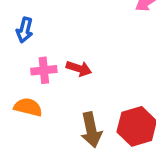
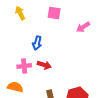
blue arrow: (25, 30) -> (37, 43), moved

